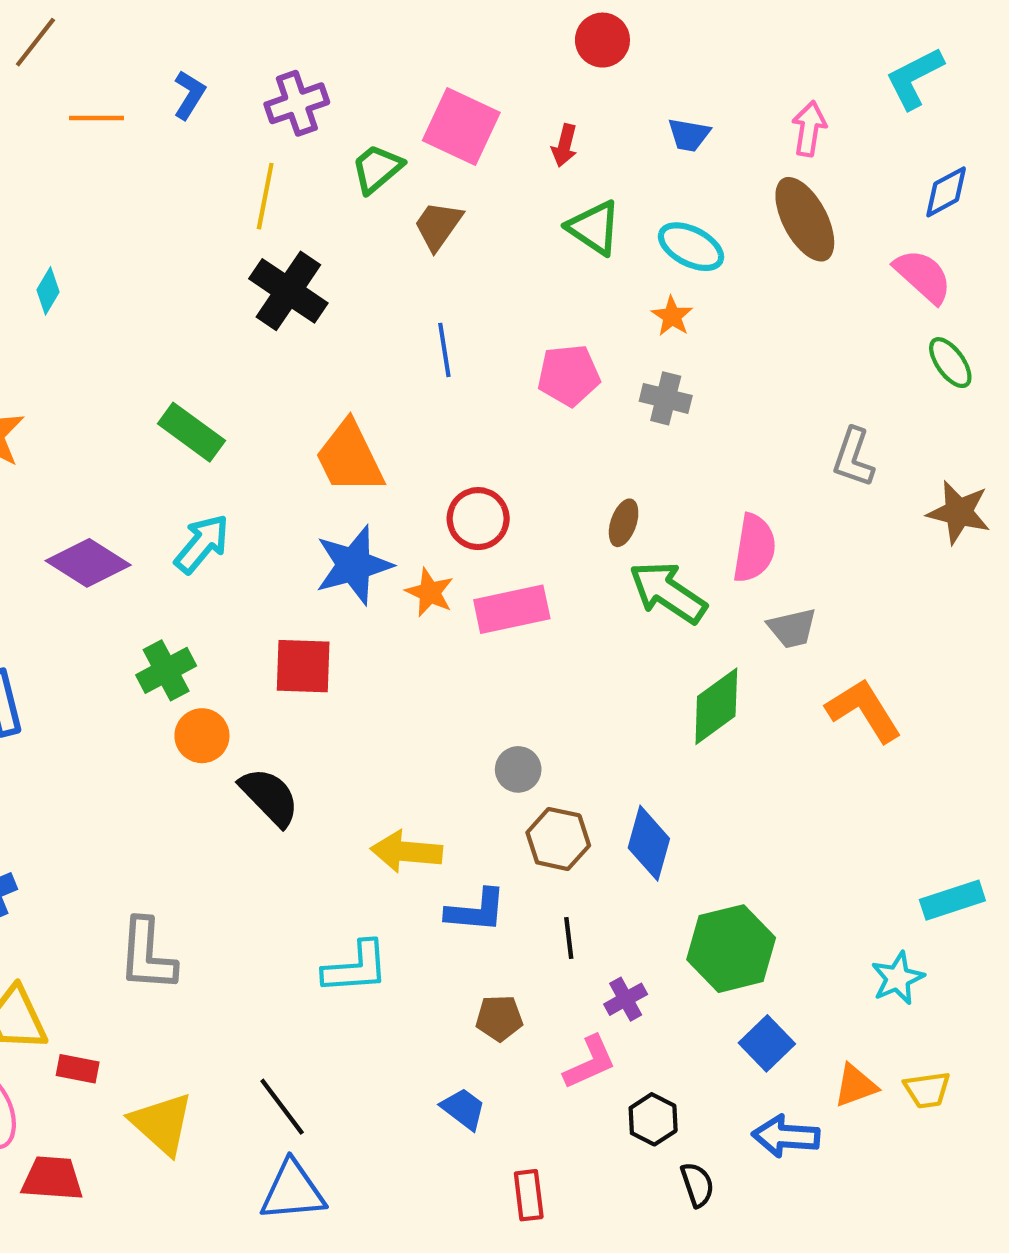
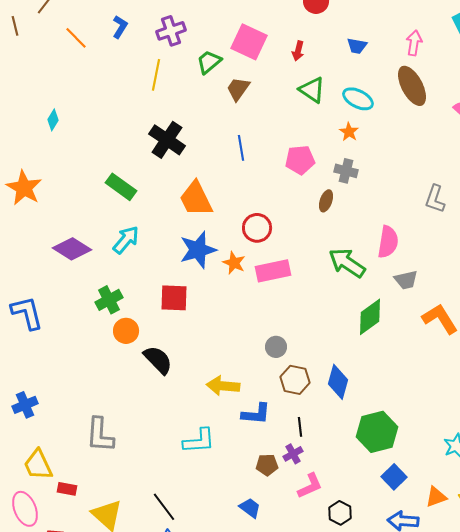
orange line: (97, 118) -> (76, 38), turned 45
black cross: (288, 291) -> (167, 140), moved
brown ellipse: (624, 523) -> (326, 201), moved
purple cross: (626, 999) -> (293, 454), moved

